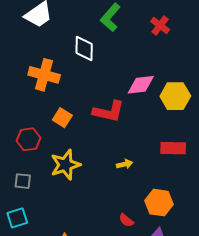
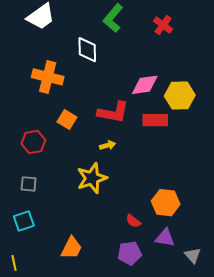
red rectangle: (173, 148) -> (155, 120), moved
yellow arrow: (125, 164) -> (108, 145), moved
yellow star: (65, 165) -> (92, 178), moved

